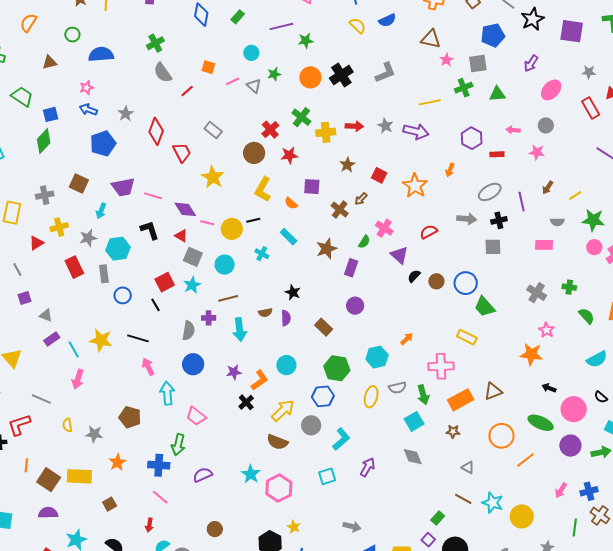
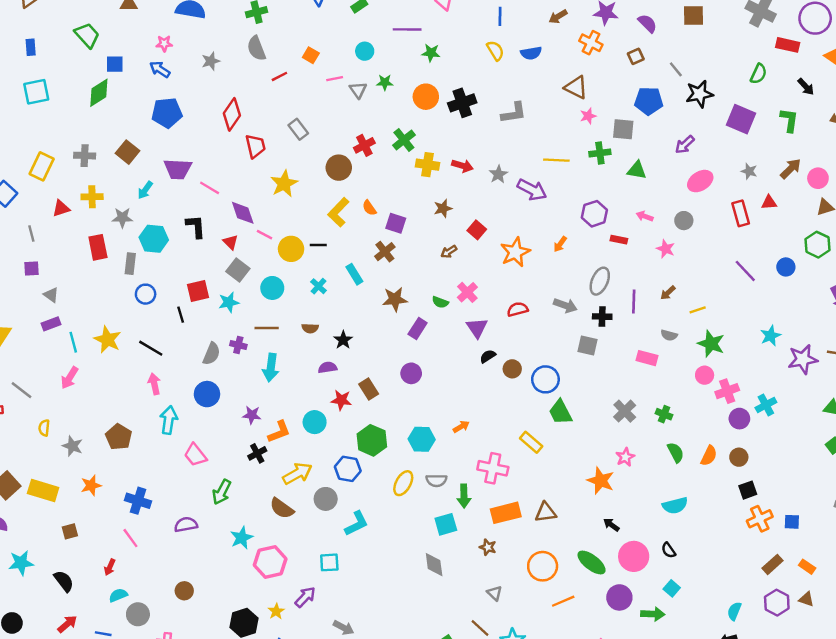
gray star: (126, 114) -> (211, 61), moved
red star: (289, 155) -> (341, 400), moved
gray ellipse: (490, 192) -> (600, 281), turned -50
orange semicircle: (291, 203) -> (369, 208), moved
brown cross: (340, 210) -> (385, 252), moved
green semicircle: (364, 242) -> (440, 302), turned 64
brown semicircle: (265, 313) -> (310, 328), moved
purple semicircle: (286, 318) -> (328, 368), turned -112
green arrow: (178, 445) -> (222, 492), moved
purple arrow: (368, 467) -> (305, 597), moved

